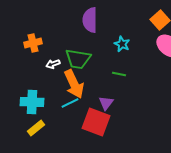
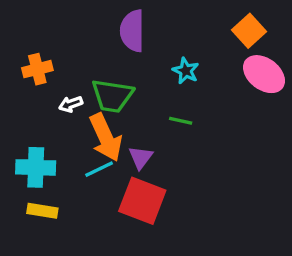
purple triangle: (106, 103) -> (141, 157), moved
yellow rectangle: (36, 128) -> (42, 211), turned 48

